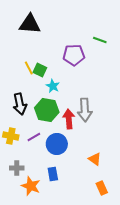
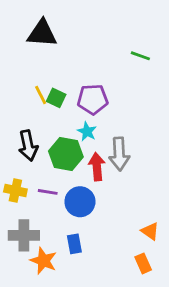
purple pentagon: (74, 55) -> (93, 99), moved
cyan star: (53, 86) -> (87, 132), moved
purple line: (34, 137) -> (48, 192), turned 40
orange triangle: (95, 159) -> (150, 231), moved
gray cross: (17, 168) -> (24, 235), size x1.5

